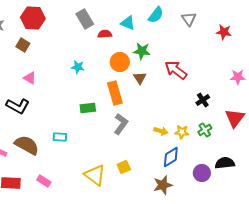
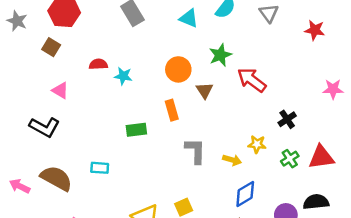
red semicircle: (105, 34) -> (98, 64), moved
green star: (142, 51) -> (220, 55), moved, turned -30
orange rectangle: (115, 93) -> (172, 110), size x0.7
red triangle: (235, 118) -> (321, 157), moved, turned 45
gray L-shape: (121, 124) -> (195, 151), moved, turned -35
yellow star: (182, 132) -> (257, 144), moved

